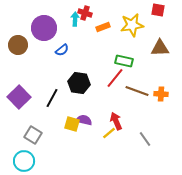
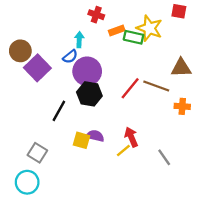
cyan arrow: (75, 19) -> (79, 40), moved
yellow star: (132, 25) -> (149, 28), turned 30
purple circle: (44, 28) -> (87, 71), moved
brown triangle: (160, 48) -> (181, 68), moved
green rectangle: (124, 61) -> (134, 37), moved
brown line: (137, 91) -> (156, 86), moved
purple square: (19, 97) -> (37, 68), moved

